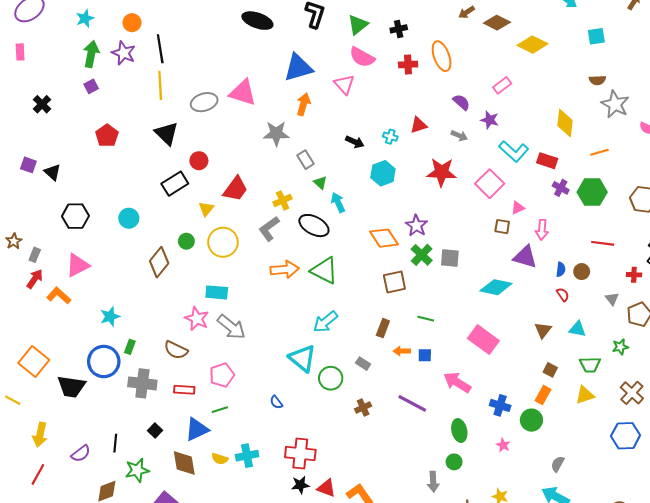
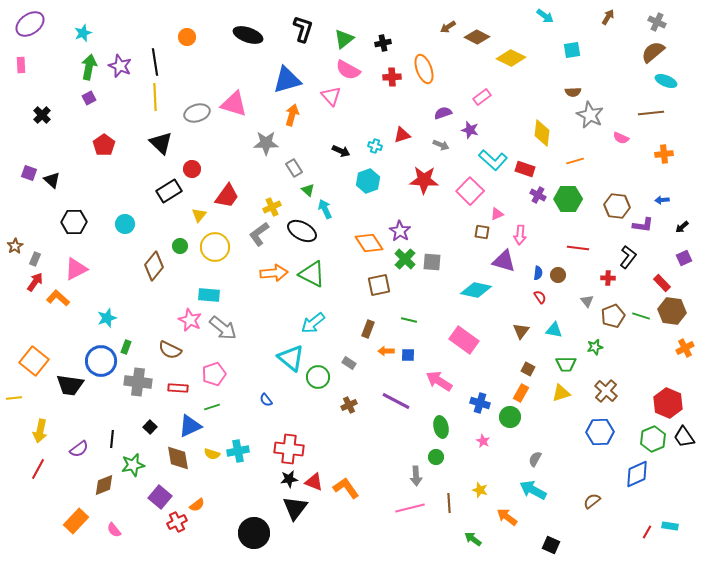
orange circle: (132, 23) -> (187, 37), moved
purple semicircle: (461, 102) -> (443, 113), turned -60
yellow line: (13, 400) -> (14, 398), turned -35

